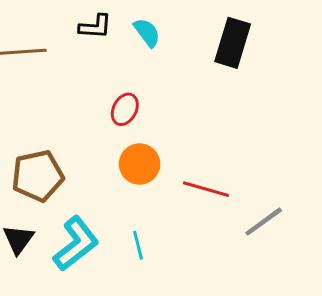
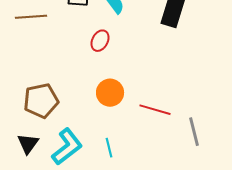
red ellipse: (125, 109) -> (100, 41), moved
gray line: (264, 222) -> (194, 132), turned -68

